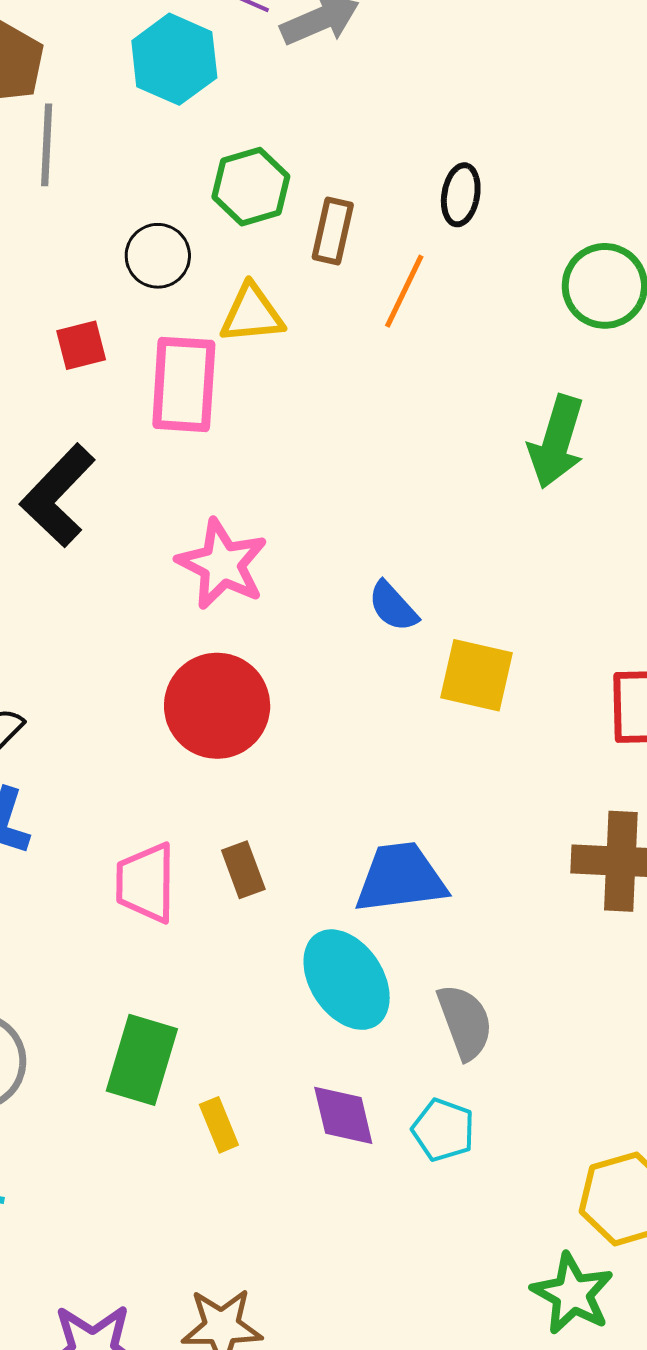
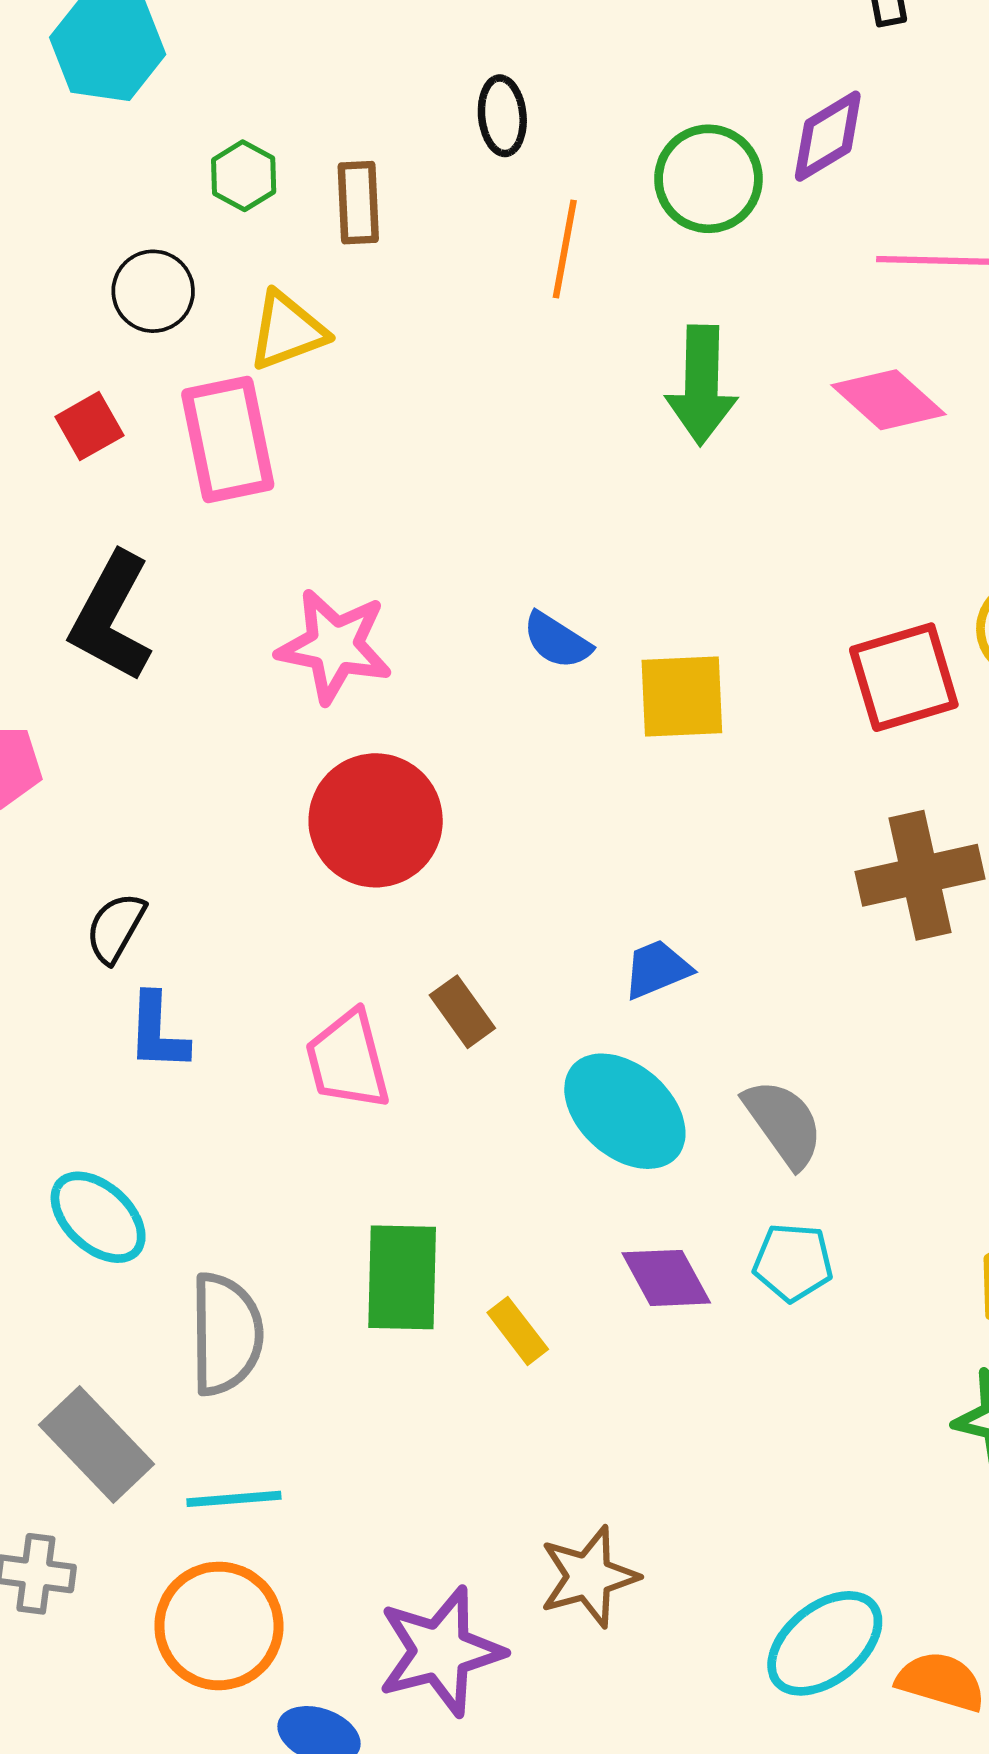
green hexagon: (251, 187) -> (244, 176), size x0.7
orange line: (404, 291) -> (565, 249), moved
blue trapezoid: (401, 878) -> (657, 969), size x0.6

